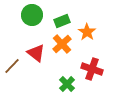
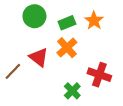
orange star: (87, 32) -> (94, 21), moved

